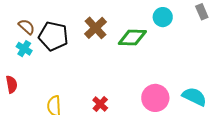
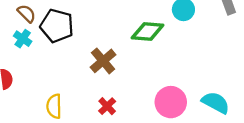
brown cross: (96, 28) -> (103, 61), moved

